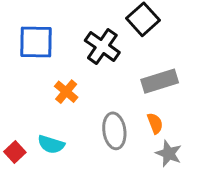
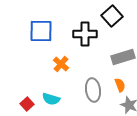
black cross: (102, 46) -> (85, 34), turned -35

